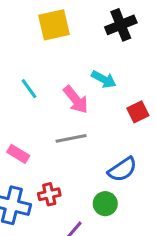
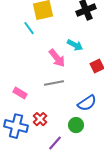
cyan line: (29, 89) -> (29, 28), moved
red cross: (49, 194) -> (40, 119), turned -32

